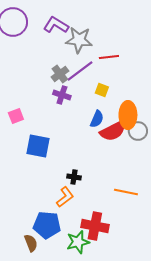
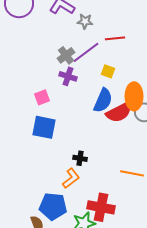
gray star: (79, 40) -> (85, 21), size x0.6
pink square: (16, 116) -> (42, 97), moved
blue semicircle: (97, 119) -> (103, 100), size x1.4

